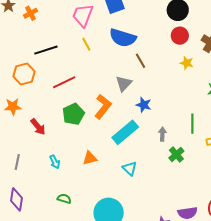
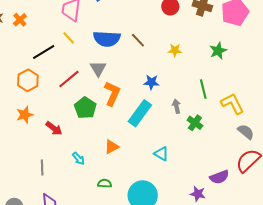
blue semicircle: (123, 38) -> (107, 39), moved
yellow line: (86, 44) -> (69, 38), moved
yellow star: (187, 63) -> (175, 50), moved
gray triangle: (124, 84) -> (98, 69), moved
cyan triangle: (130, 168) -> (161, 154), moved
green semicircle: (64, 199) -> (105, 183), moved

